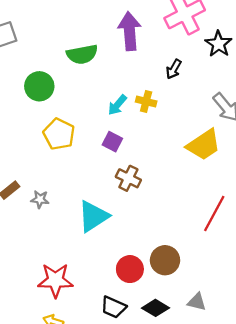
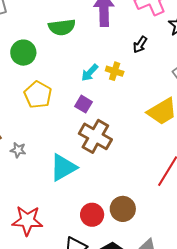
brown cross: (128, 178) -> (95, 136), size x1.5

